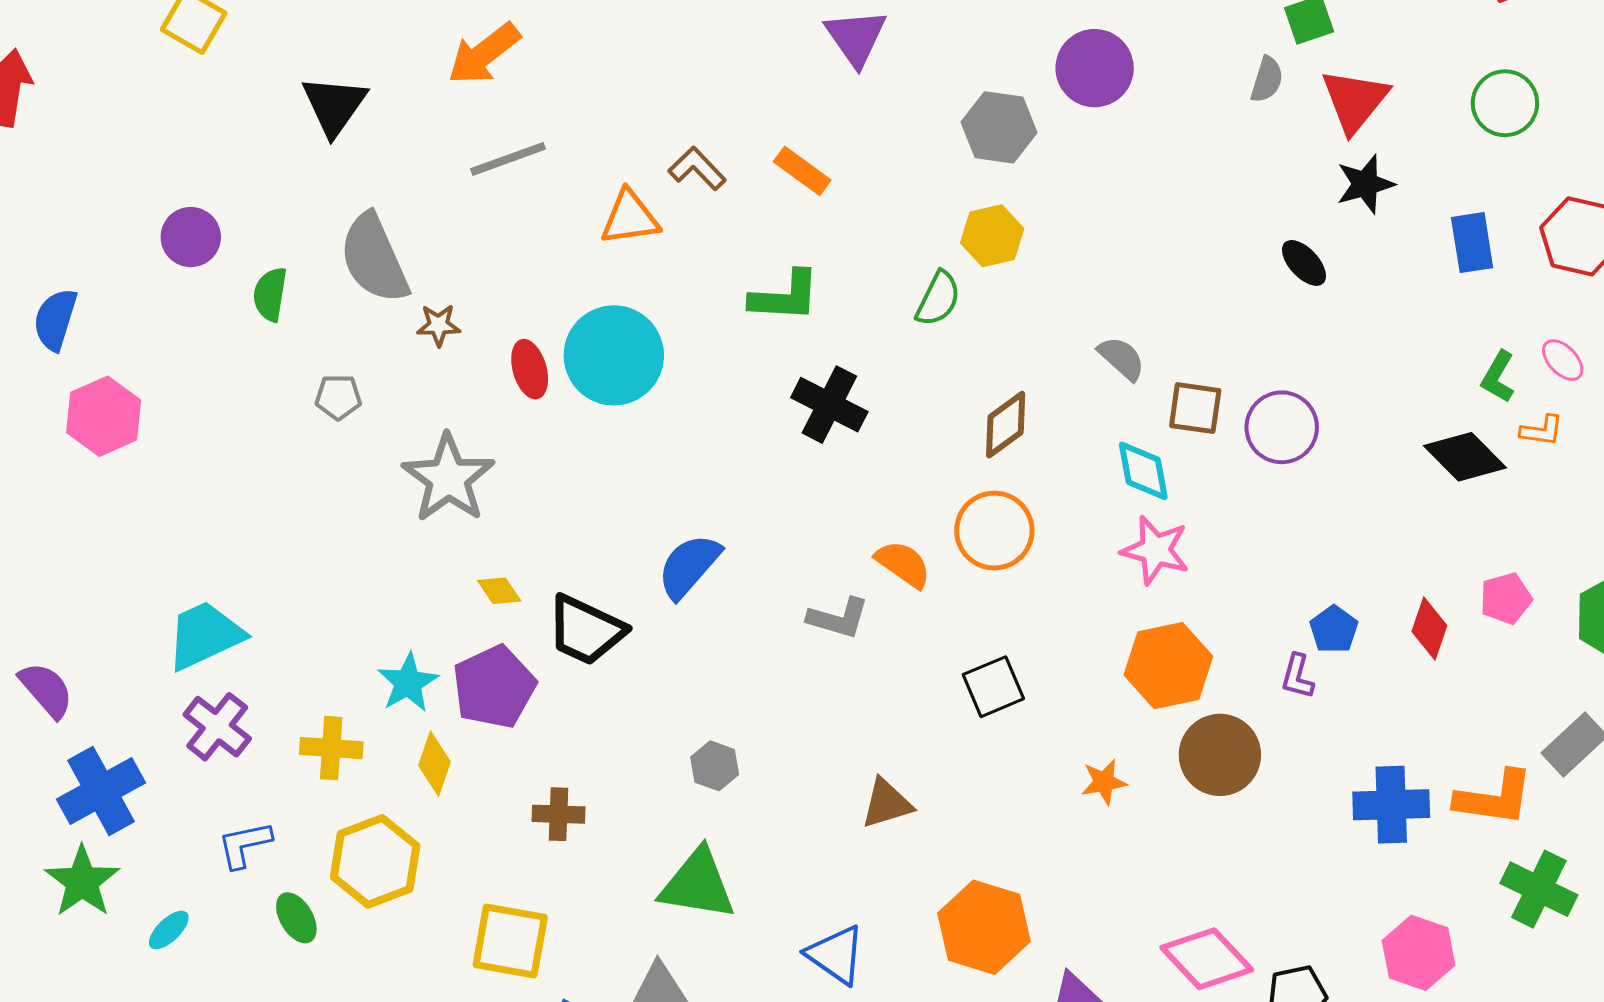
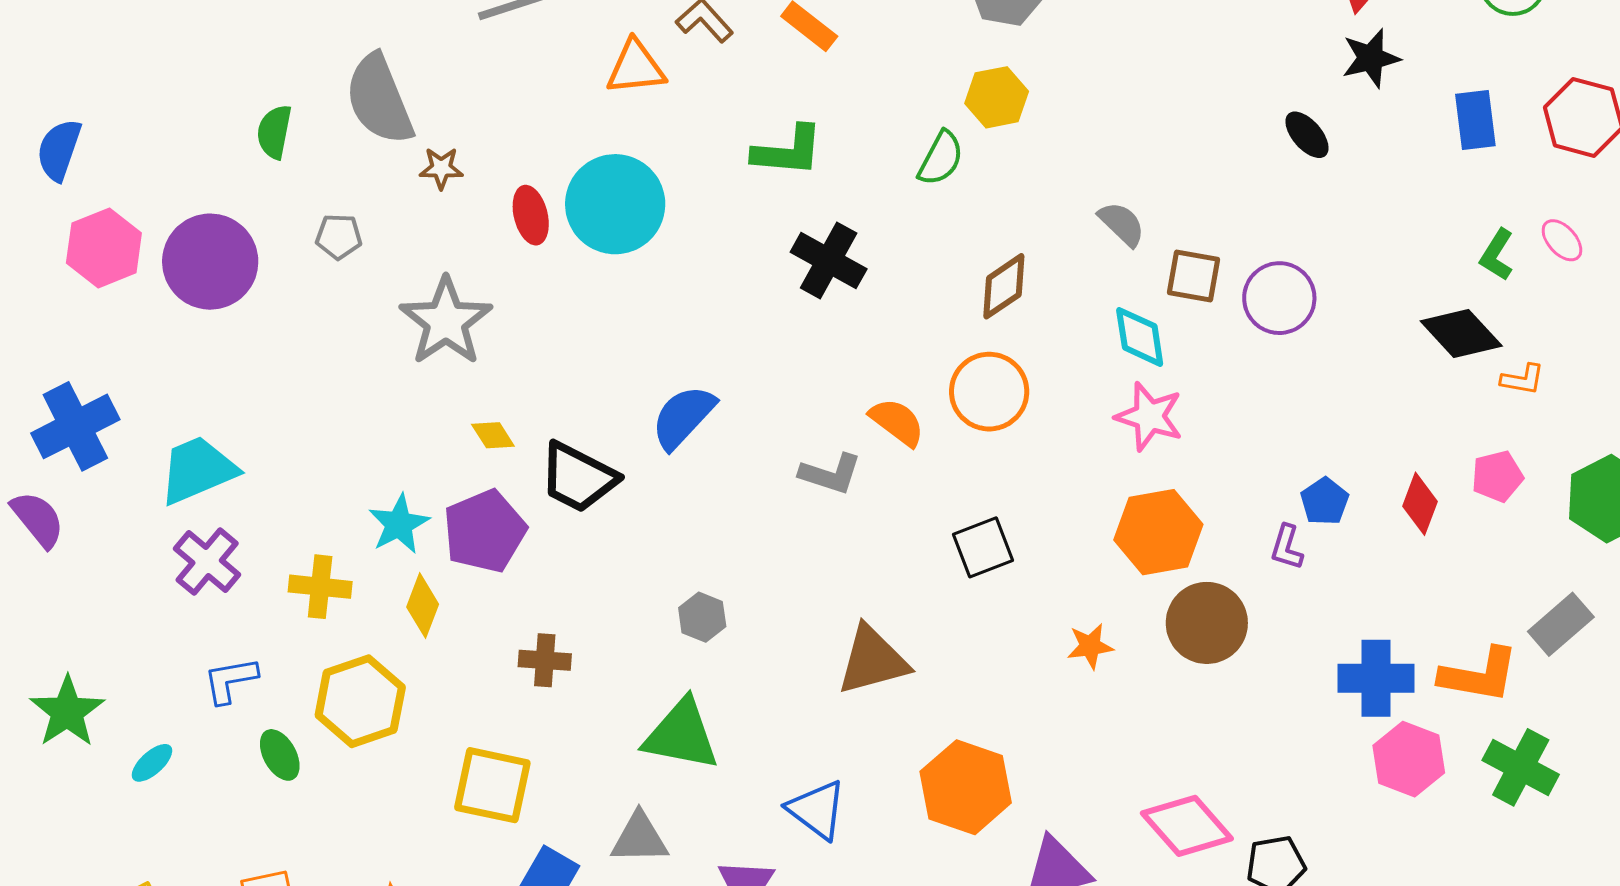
purple circle: (191, 237) -> (210, 262), moved, size x1.6
orange L-shape: (1542, 431) -> (1523, 379), moved
blue cross: (101, 791) -> (75, 426), moved
brown triangle: (887, 803) -> (873, 660), size x1.4
pink hexagon: (1419, 953) -> (1409, 759), moved

